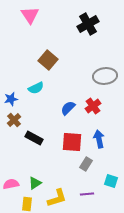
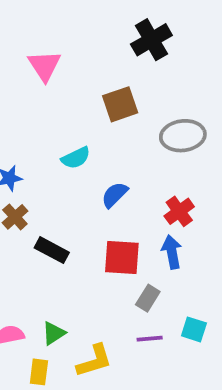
pink triangle: (30, 15) -> (44, 66), moved
brown square: (48, 60) -> (120, 104), moved, turned 30
cyan semicircle: (36, 88) -> (76, 158), moved
red cross: (93, 106) -> (179, 211), moved
purple line: (87, 194) -> (150, 339), moved

